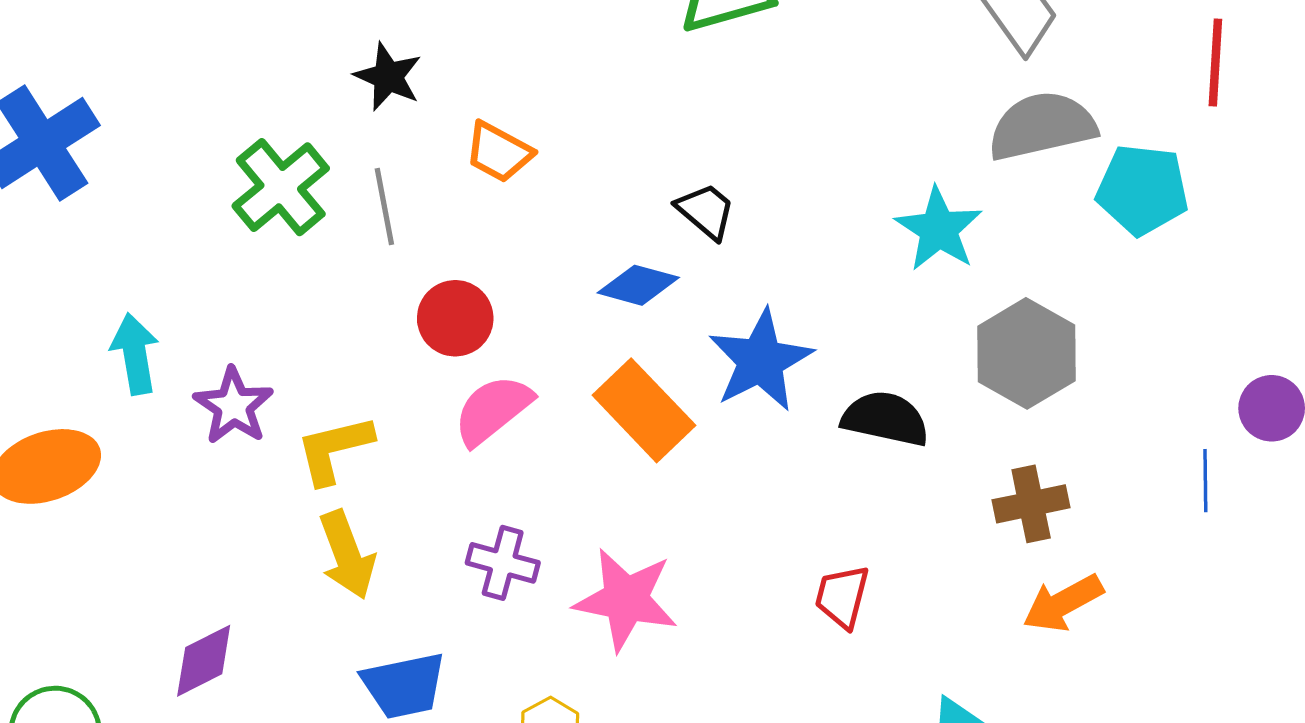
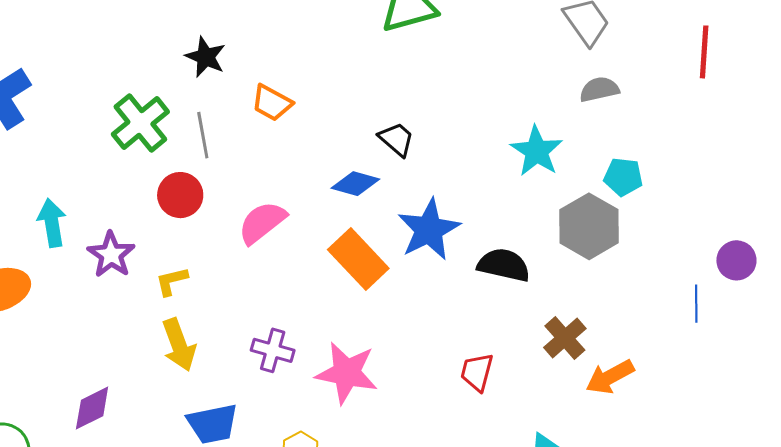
gray semicircle: (1042, 126) -> (599, 89), size x0.6
cyan pentagon: (1142, 190) -> (623, 177), moved, size x0.7
red circle: (455, 318) -> (180, 195), moved
pink semicircle: (493, 410) -> (262, 223), moved
yellow L-shape: (334, 449) -> (172, 281), size x0.7
brown cross: (1031, 504) -> (565, 338), moved, turned -30

